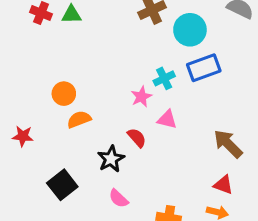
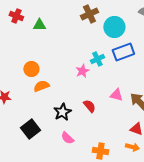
green triangle: (71, 15) -> (39, 25), moved
pink triangle: (167, 119) -> (116, 95), moved
red semicircle: (137, 138) -> (89, 106), moved

